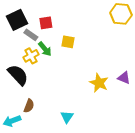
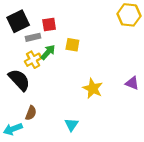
gray rectangle: (31, 35) -> (33, 37), turned -48
green arrow: (45, 49) -> (48, 52), turned -98
yellow star: (99, 83) -> (93, 88), moved

